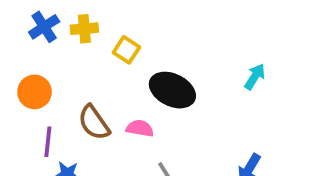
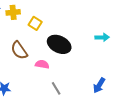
cyan arrow: (255, 77) -> (102, 37), turned 56
brown semicircle: (94, 123) -> (19, 50), moved

